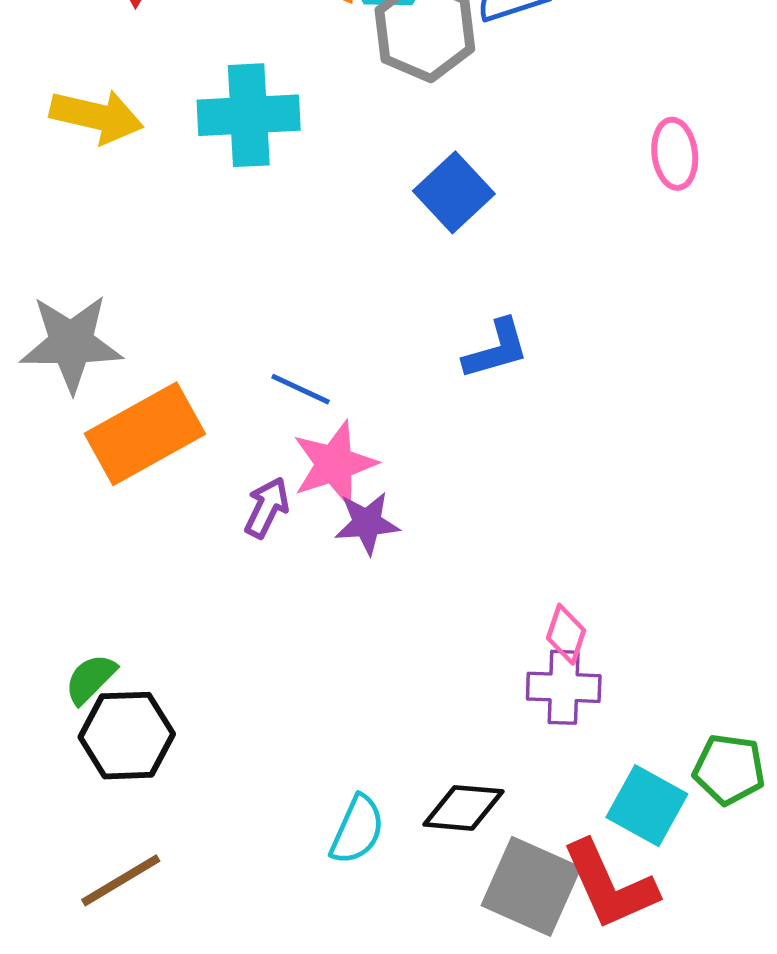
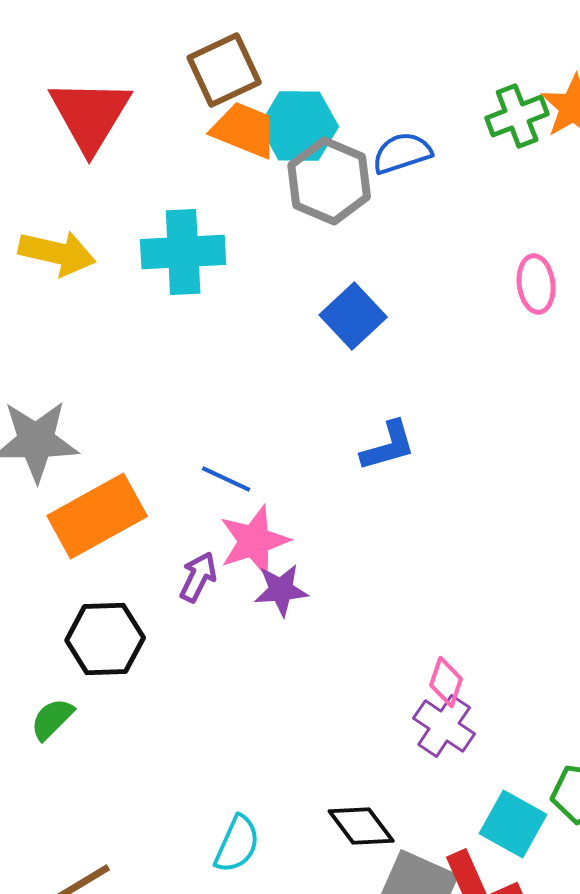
purple cross: (564, 687) -> (444, 726), turned 32
black hexagon: (127, 736) -> (105, 639), moved
black diamond: (463, 808) -> (361, 826), turned 48
cyan semicircle: (357, 830) -> (237, 844), moved

